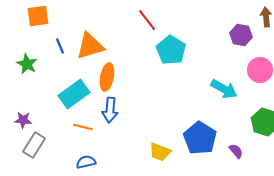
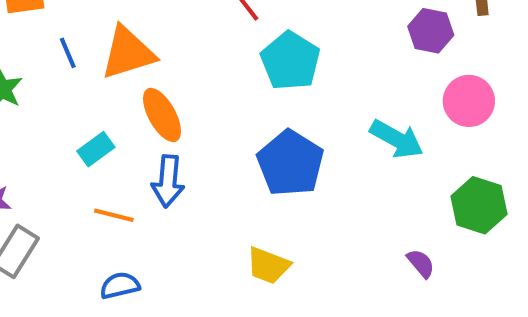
orange ellipse: (107, 77) -> (162, 115), turned -40
cyan rectangle: (74, 94) -> (96, 149), size x0.6
blue pentagon: (200, 138) -> (290, 163), moved

